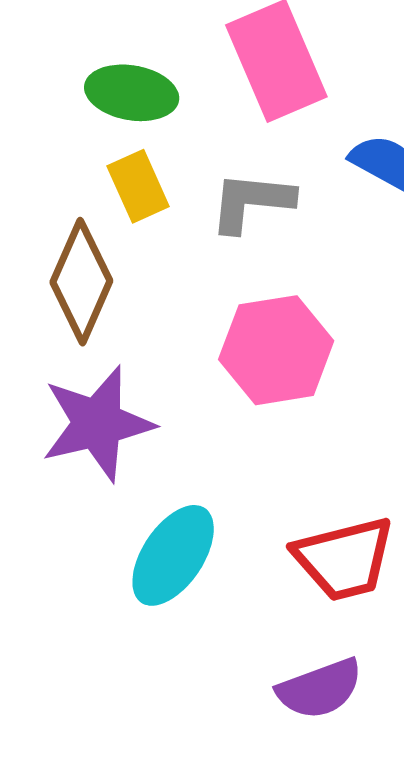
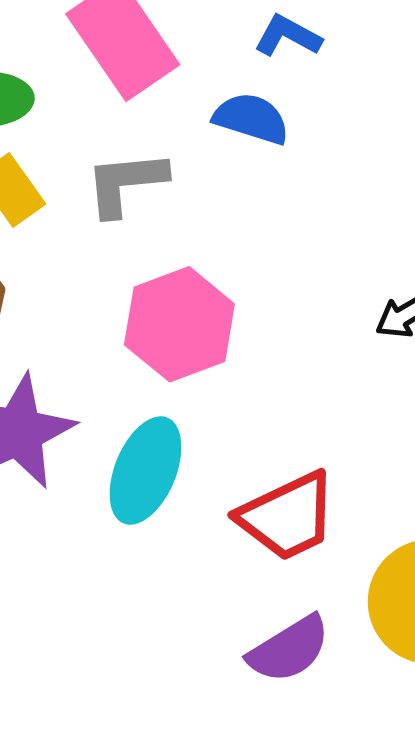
cyan ellipse: (173, 555) -> (145, 471), moved

